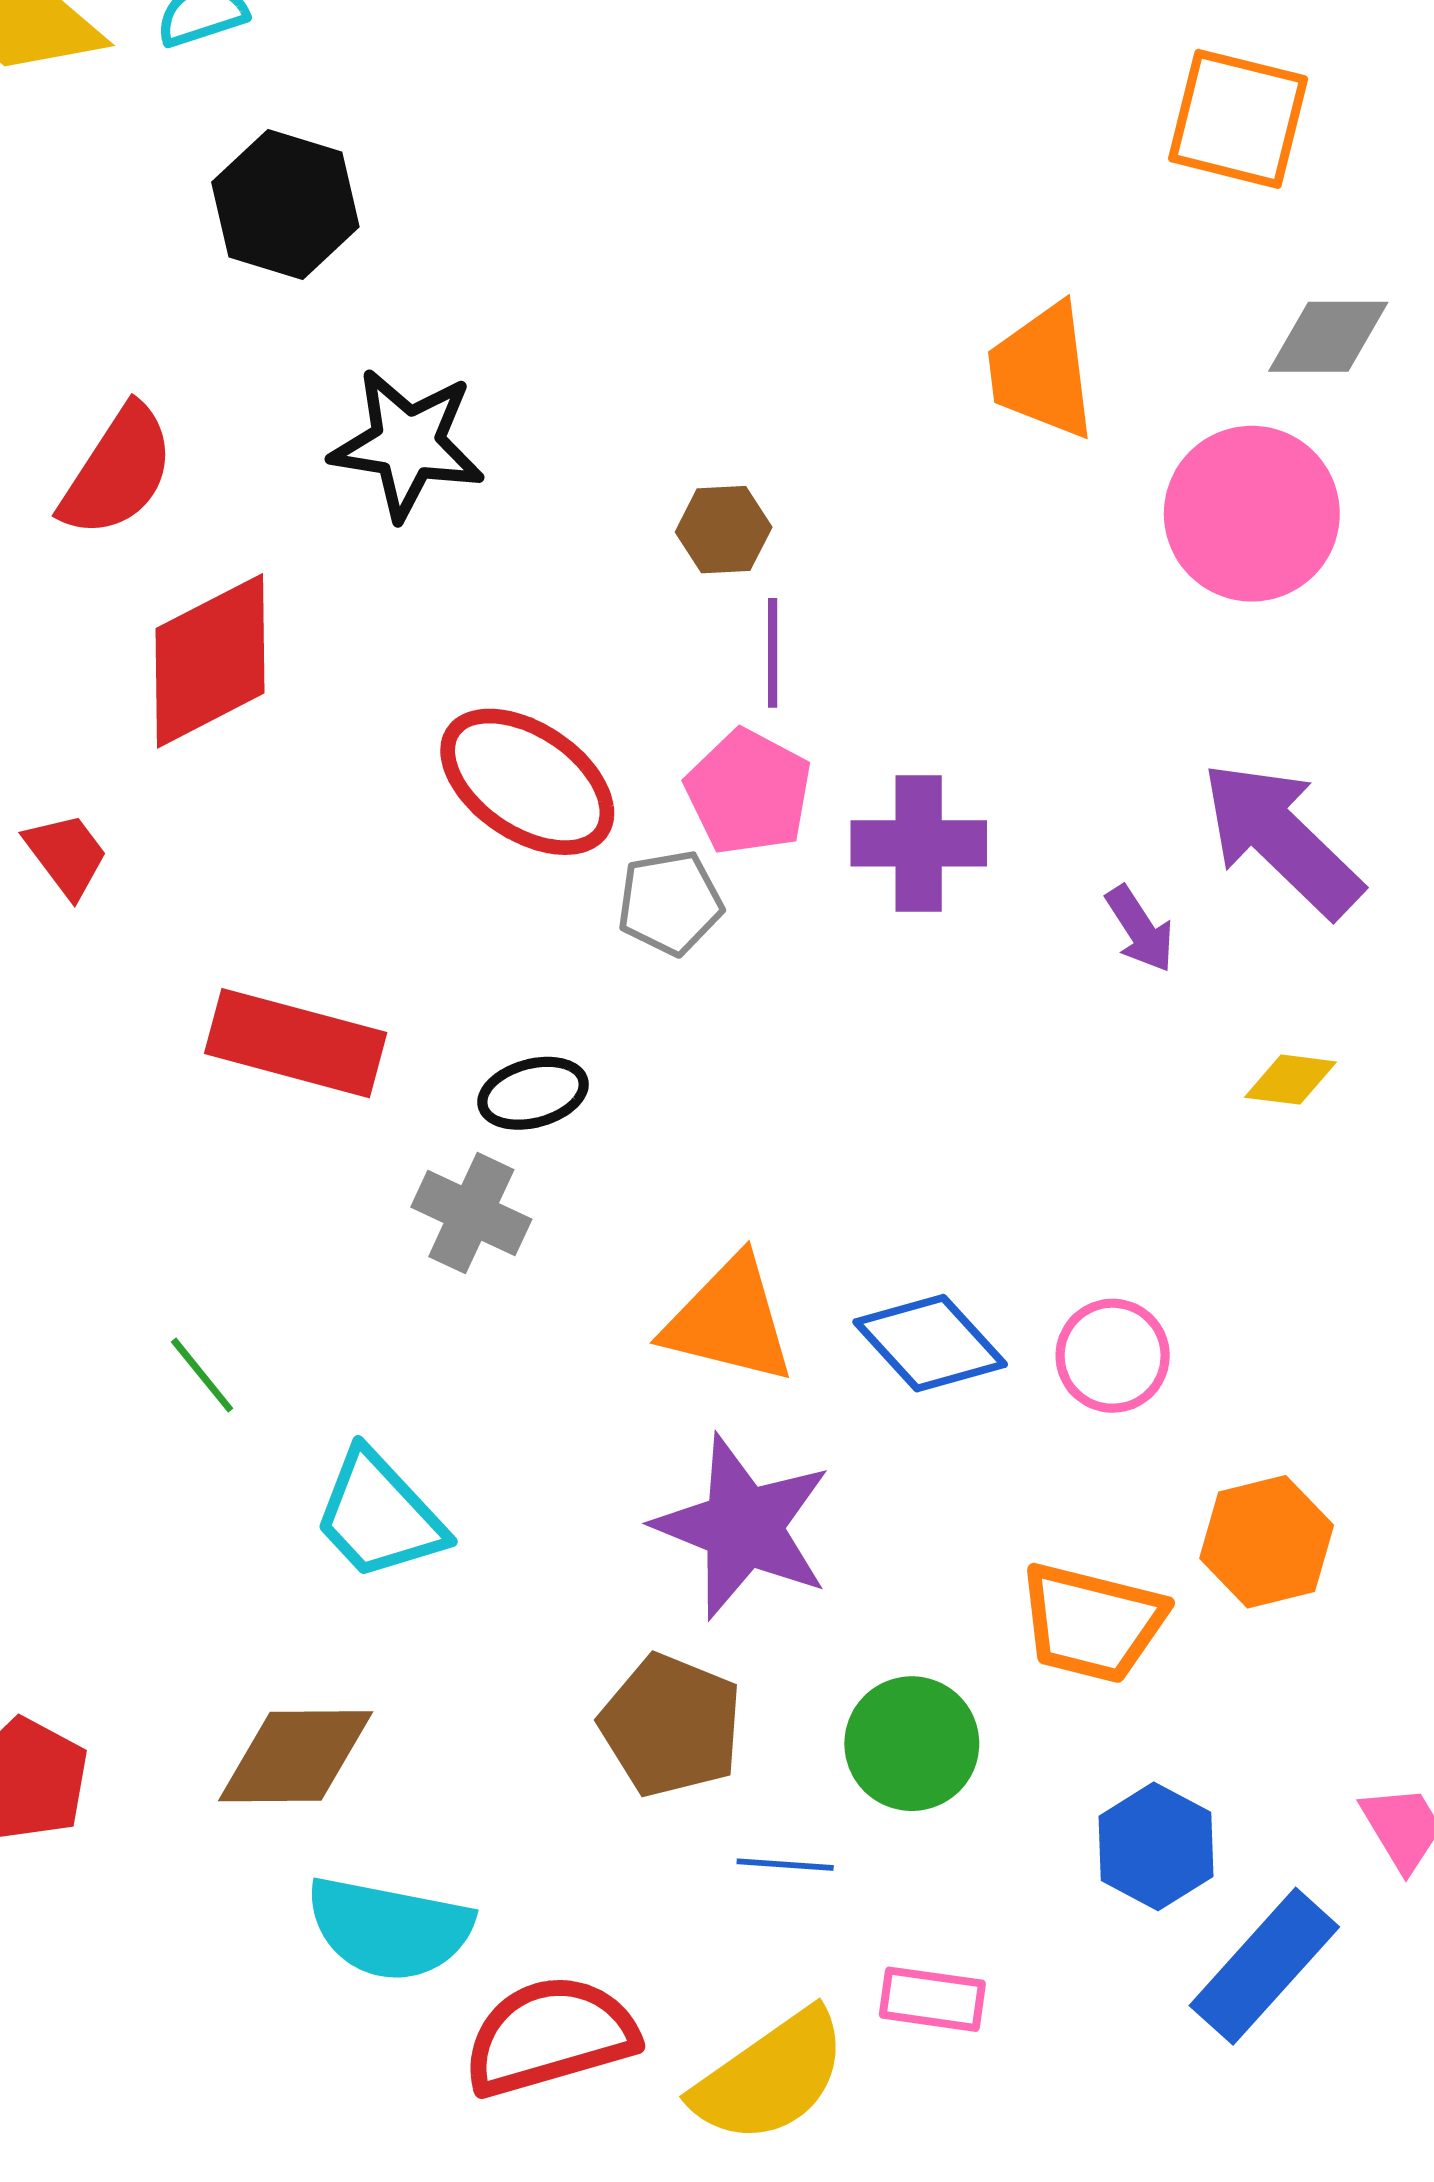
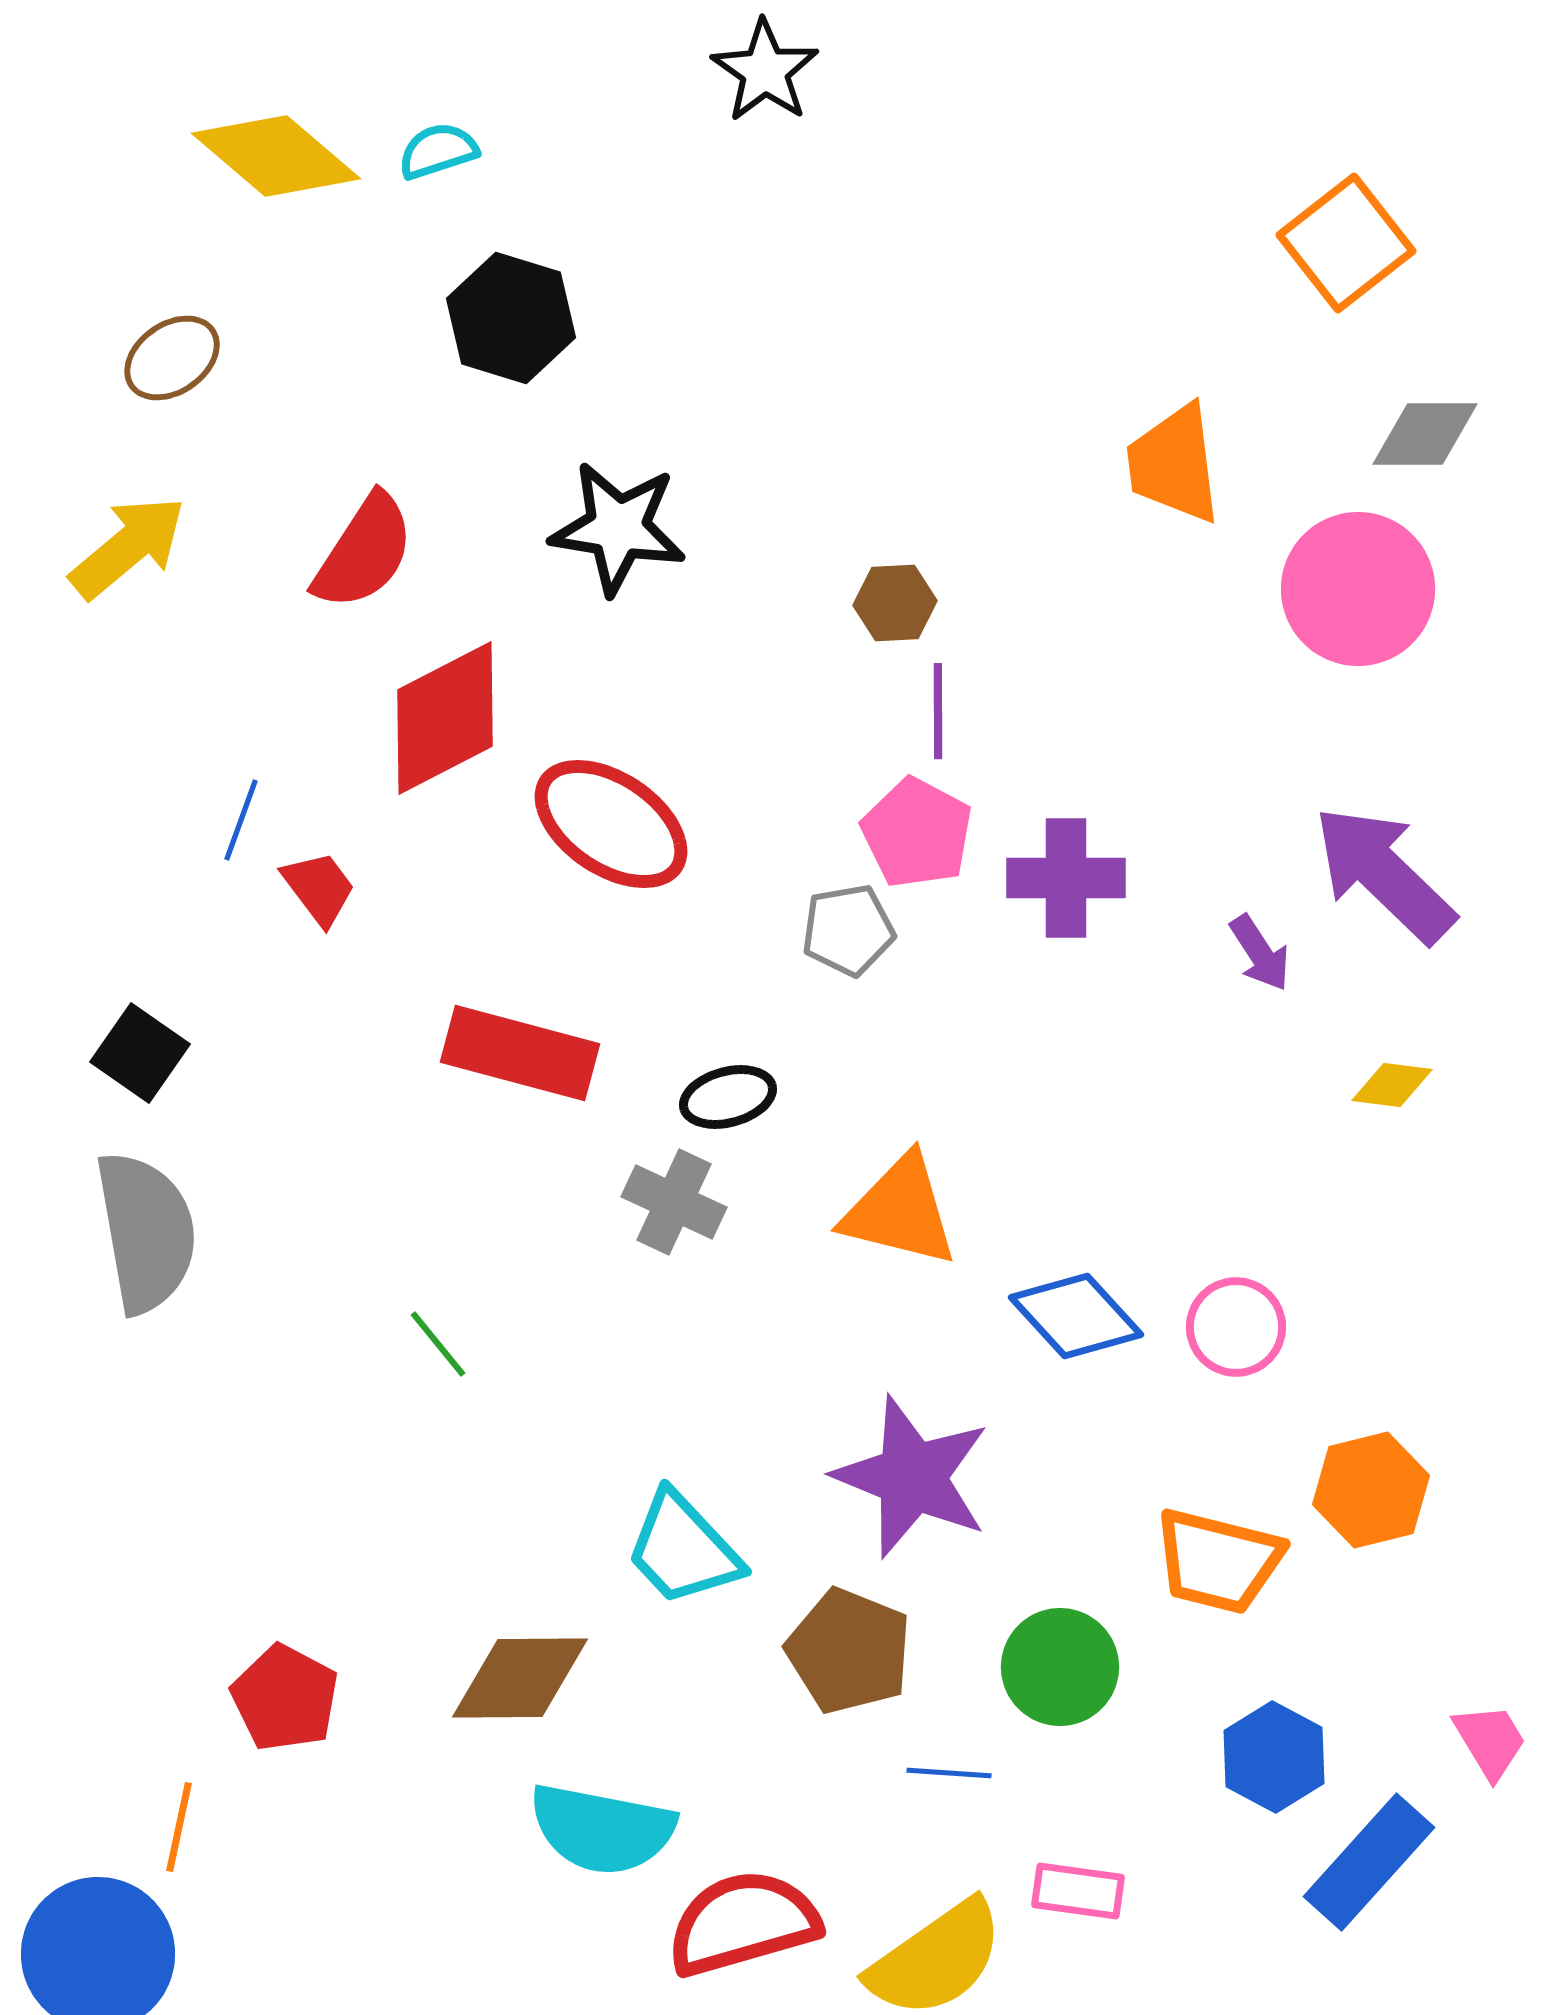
orange square: (1238, 119) -> (1346, 243), turned 38
red ellipse: (527, 782) -> (611, 824), moved
orange triangle: (729, 1320) -> (900, 1211), moved
cyan trapezoid: (379, 1515) -> (683, 1549), moved

